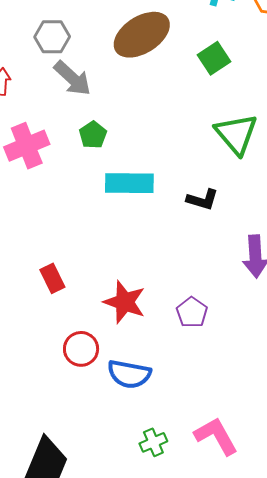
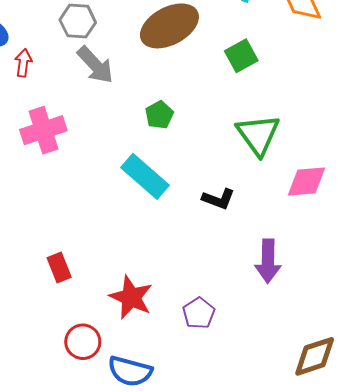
green pentagon: (93, 135) -> (159, 115), moved
cyan rectangle: (129, 183) -> (145, 176), turned 36

